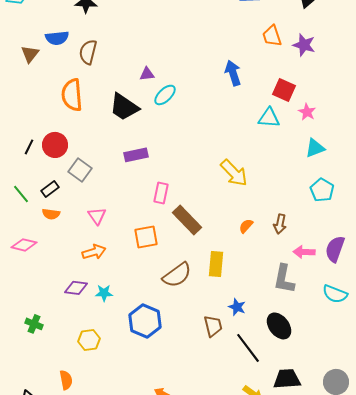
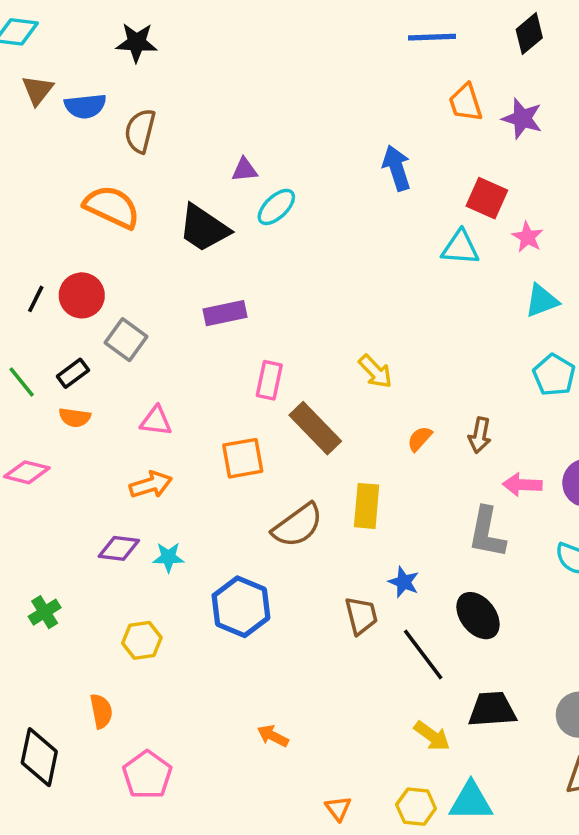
brown triangle: (30, 54) -> (38, 90), moved
orange semicircle: (72, 95) -> (112, 207), turned 120
yellow arrow: (234, 173) -> (375, 371), moved, size x0.7
pink triangle: (97, 216) -> (156, 421), turned -48
green cross: (34, 324) -> (45, 612), turned 36

